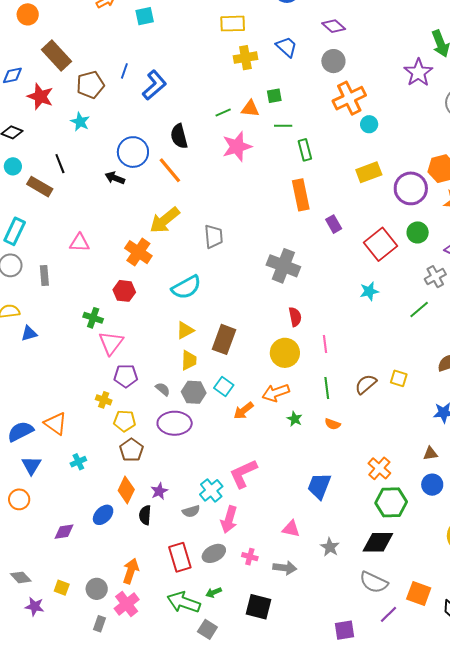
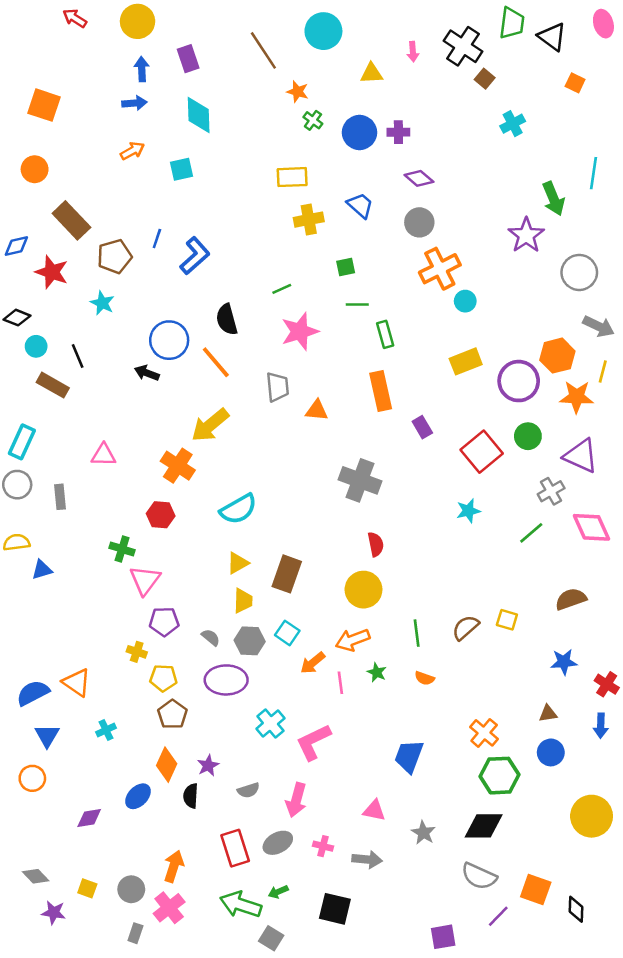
orange triangle: (250, 109) -> (317, 410), moved
cyan circle: (13, 166) -> (36, 346), moved
gray trapezoid: (214, 236) -> (278, 387), moved
pink line: (325, 344) -> (340, 683), moved
cyan cross: (211, 490) -> (270, 724), moved

